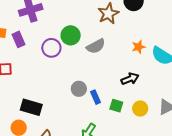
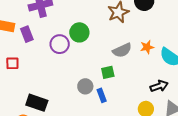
gray semicircle: (96, 46) -> (122, 50), moved
black arrow: (130, 79) -> (159, 86), moved
green square: (116, 106) -> (108, 72), moved, turned -32

